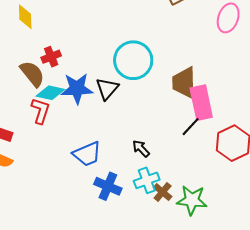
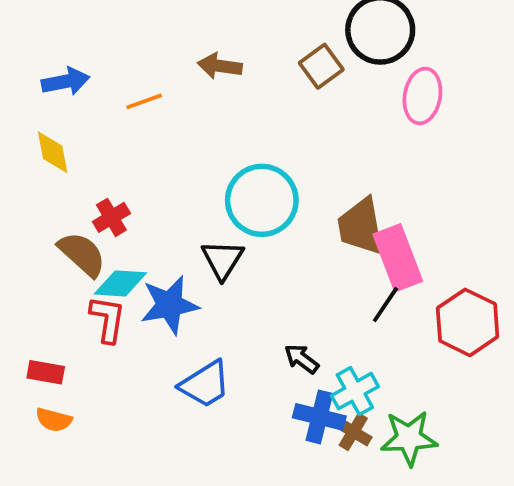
blue star: (77, 89) -> (170, 305), moved
cyan cross: (147, 180) -> (355, 391), moved
blue cross: (108, 186) -> (319, 417), moved

